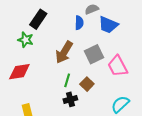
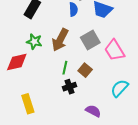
green star: (26, 40) -> (34, 42), moved

